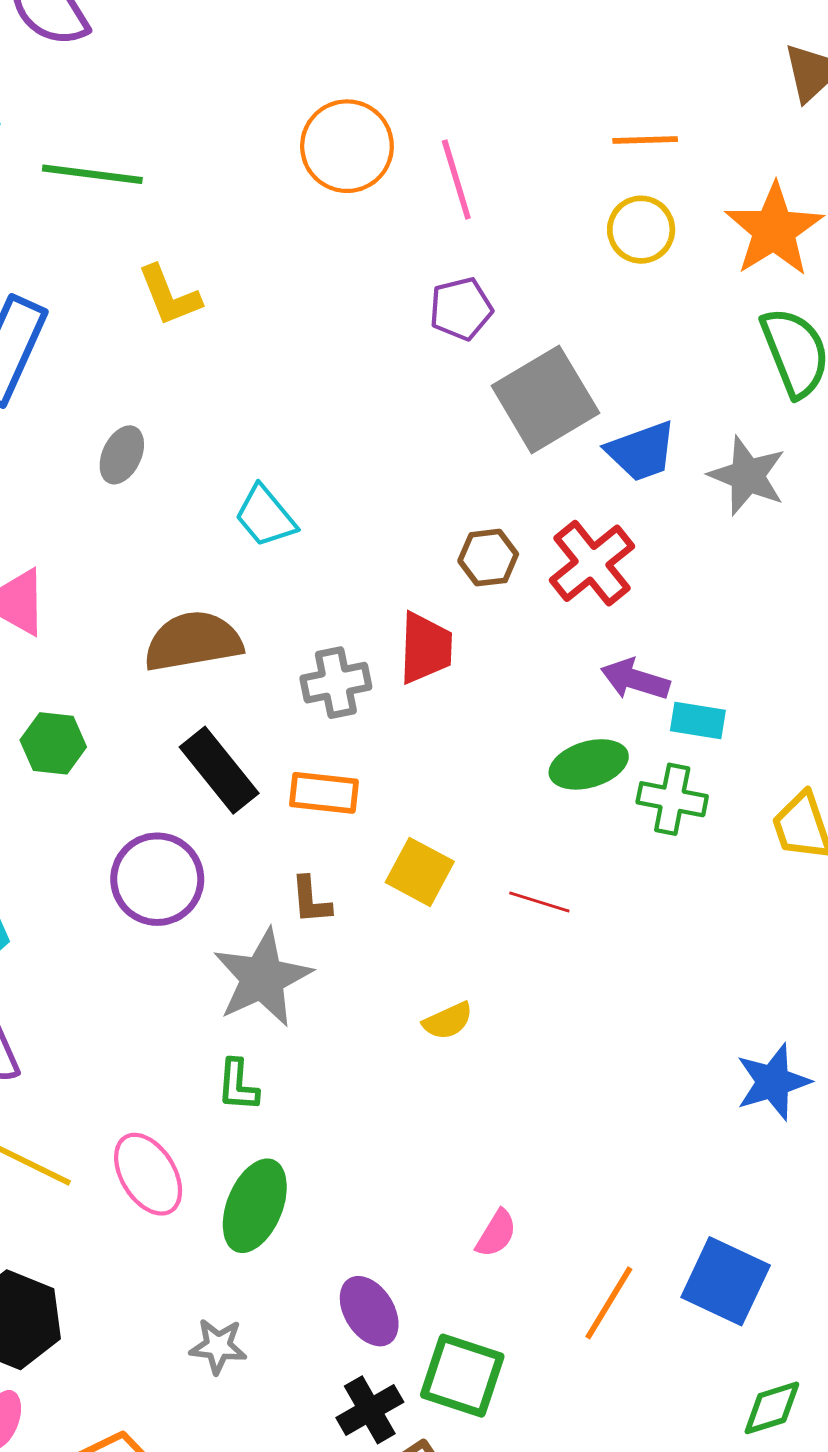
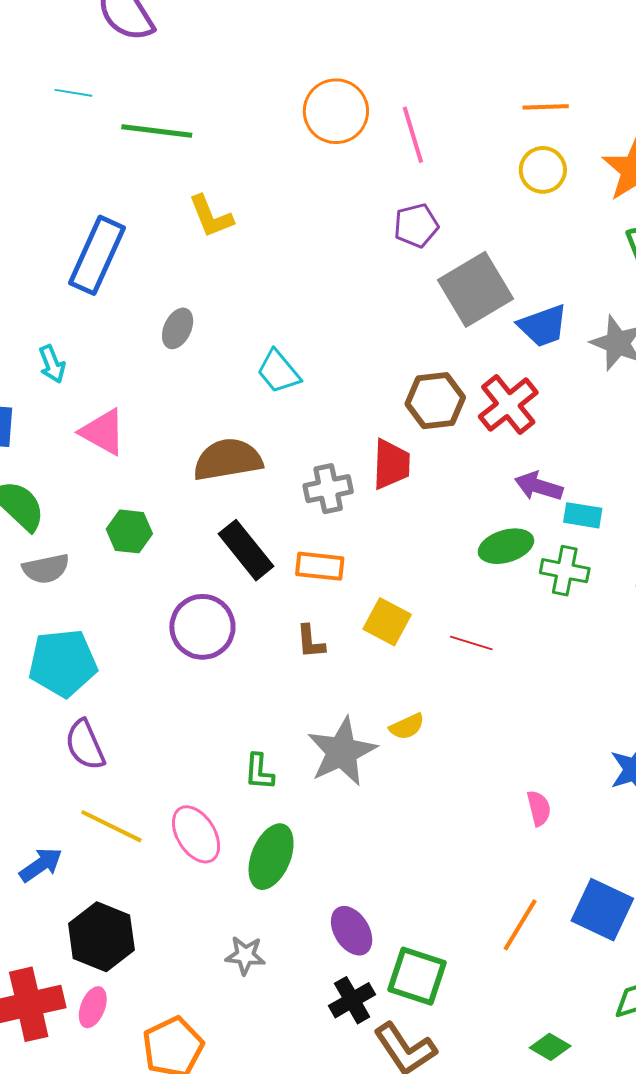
brown hexagon: (488, 558) -> (435, 401), size x1.4
gray star: (262, 978) -> (342, 752), moved
pink semicircle: (496, 1233) -> (539, 808), moved, turned -45

